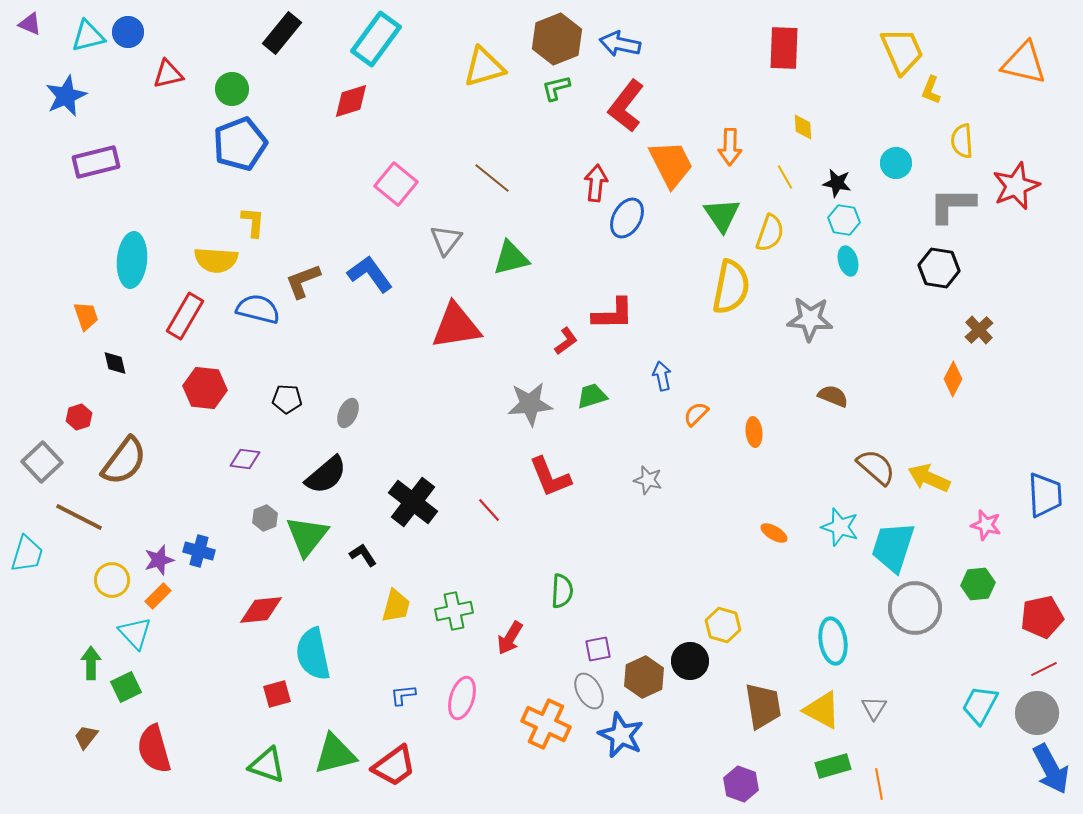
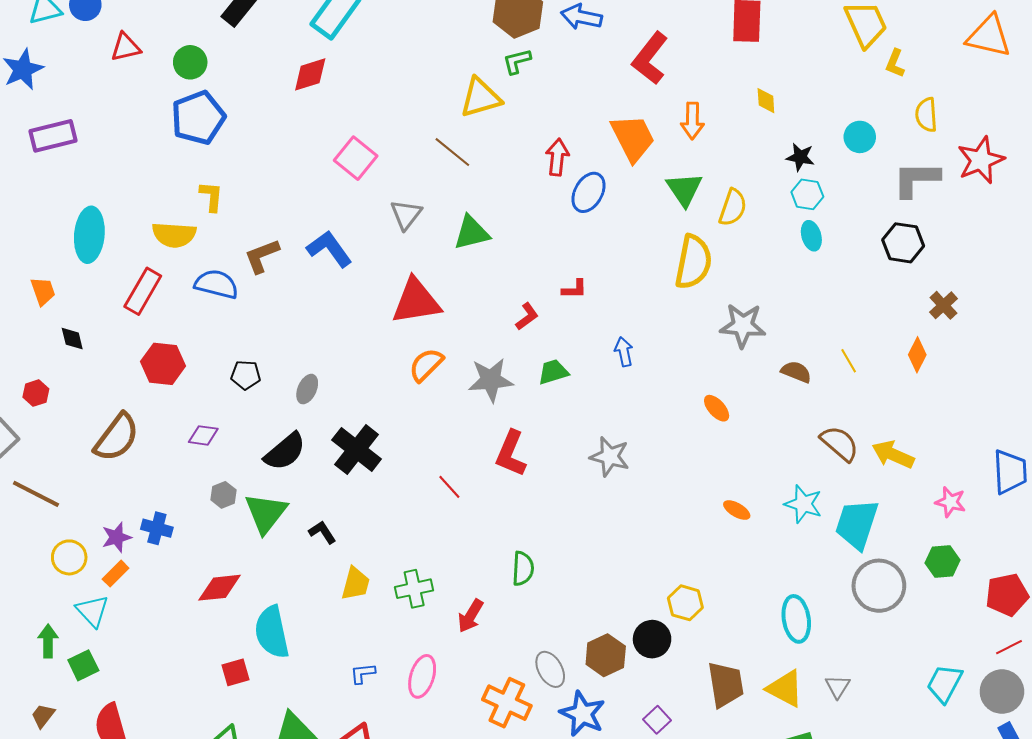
yellow triangle: (484, 67) -> (481, 98), moved
red L-shape: (626, 106) -> (650, 58), moved
yellow line: (785, 177) -> (849, 361), moved
red L-shape: (613, 314) -> (574, 289), size x0.6
gray star: (810, 319) -> (743, 325), moved
orange semicircle: (696, 414) -> (426, 365), moved, size x1.4
orange ellipse: (754, 432) -> (717, 408), turned -36
brown semicircle: (124, 461) -> (117, 437), moved
red L-shape: (550, 477) -> (511, 454), turned 45
gray star: (648, 480) -> (610, 457), size x1.4
black cross: (413, 502) -> (357, 450), moved
purple square: (598, 649) -> (657, 720), moved, turned -32

